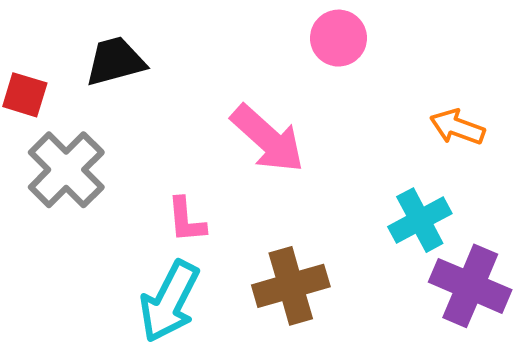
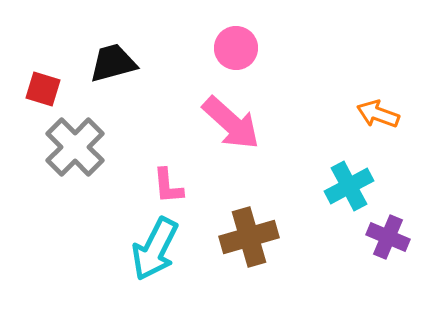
pink circle: (339, 38) -> (236, 48), moved
purple cross: (470, 286) -> (388, 237), size x0.7

